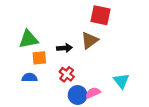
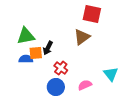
black arrow: (64, 48) -> (48, 48), moved, turned 120
blue semicircle: (30, 78) -> (26, 59), moved
blue circle: (78, 95) -> (56, 87), moved

